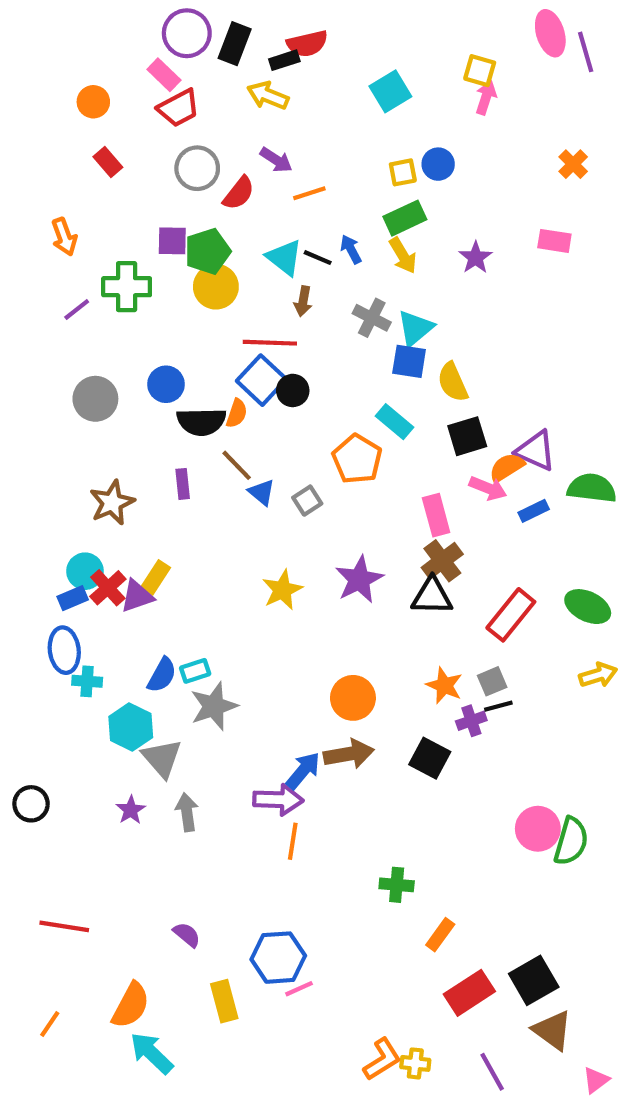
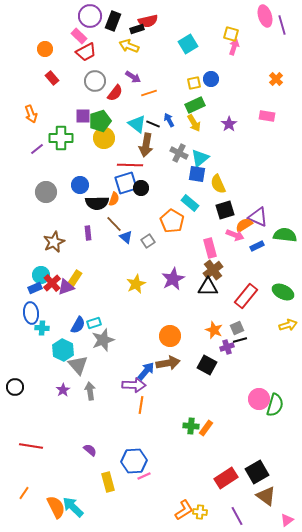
brown arrow: (303, 301) -> (146, 145), size x1.6
blue square: (262, 380) -> (126, 183), turned 30
orange rectangle: (440, 935) -> (206, 428), moved
orange semicircle: (131, 1005) -> (56, 507), moved, turned -55

